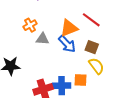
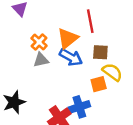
red line: (91, 20) -> (90, 21), turned 60
orange cross: (30, 25) -> (39, 42), moved
orange square: (80, 80) -> (99, 84), moved

